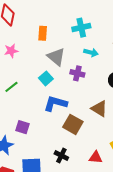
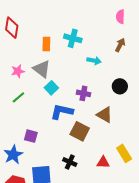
cyan cross: (81, 28) -> (73, 38), moved, turned 30
pink star: (11, 51) -> (18, 71), moved
gray triangle: (56, 57) -> (42, 69), moved
purple cross: (77, 73) -> (83, 93), moved

